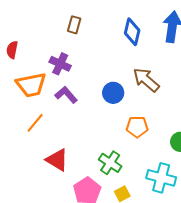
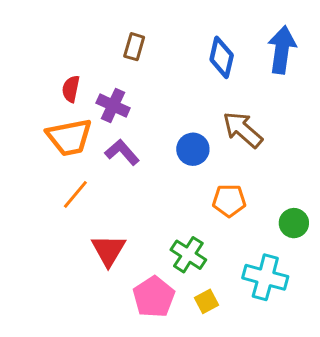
red semicircle: (12, 50) -> (71, 89), moved
red triangle: (57, 160) -> (109, 250), turned 30

